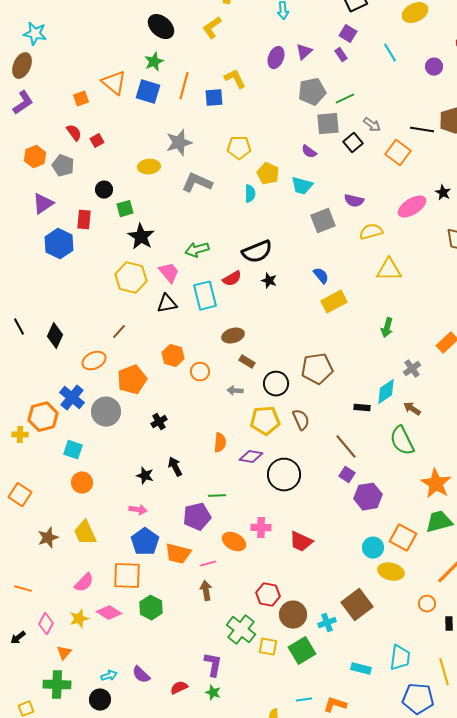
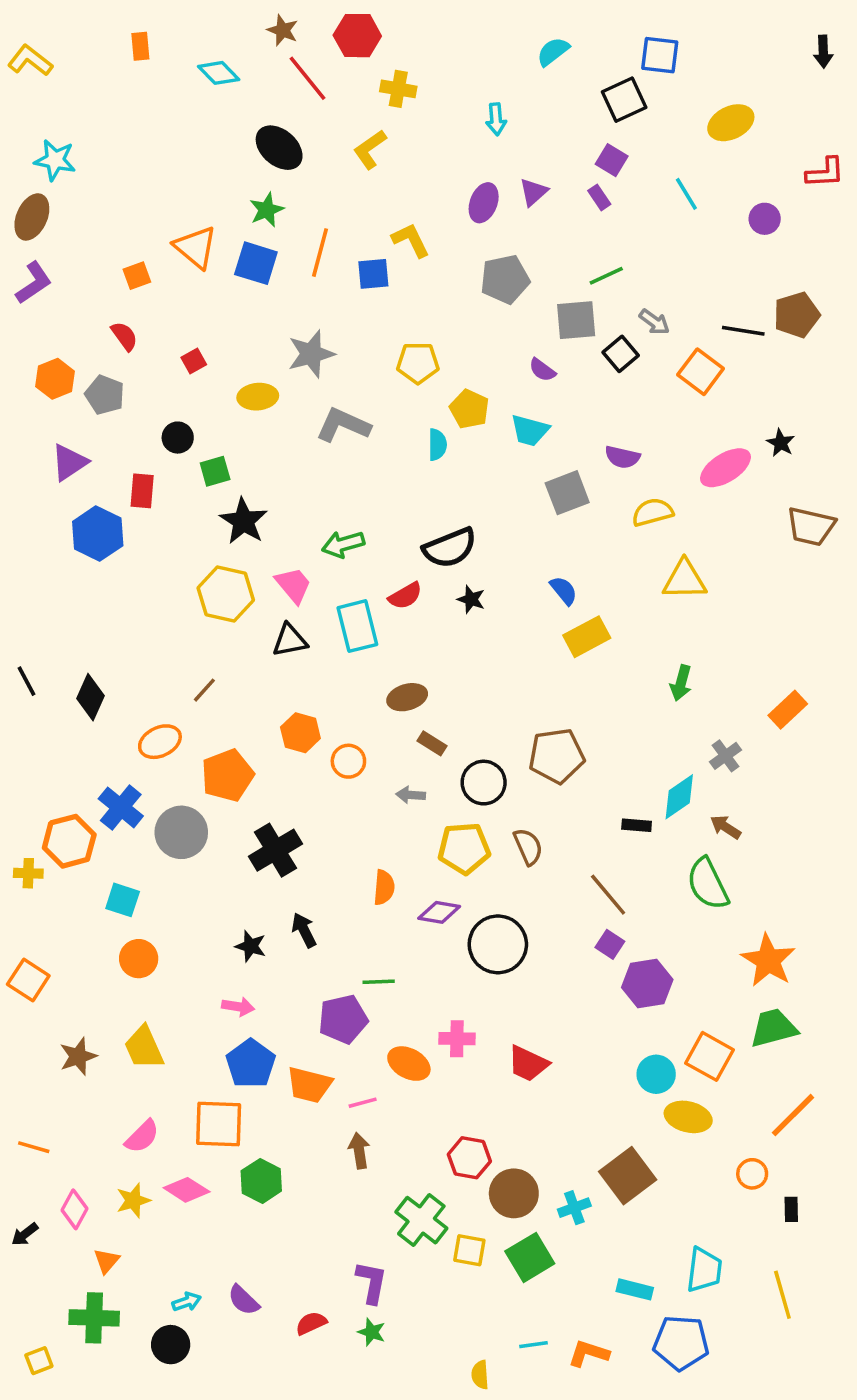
gray pentagon: (312, 92) -> (505, 279), moved
red square: (97, 141) -> (194, 361), moved
black cross: (159, 422) -> (276, 850), size x1.8
blue pentagon: (418, 699) -> (681, 1343), moved

